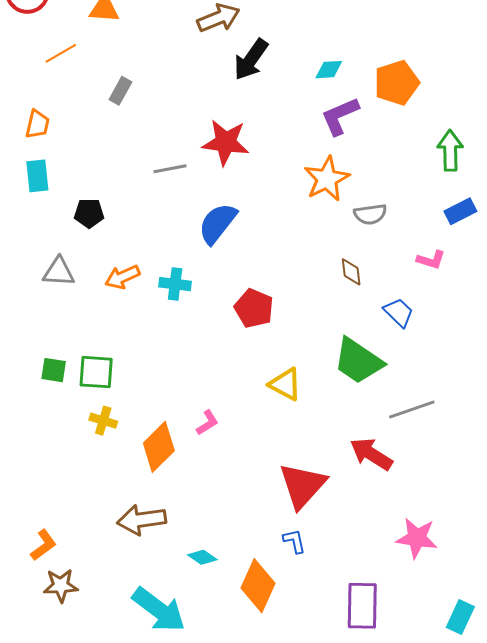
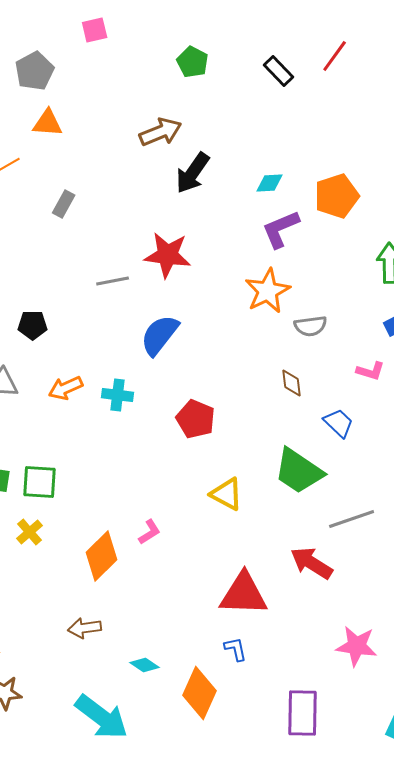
yellow cross: (103, 421) -> (30, 532), moved, turned 32
red triangle: (303, 485) -> (244, 594), turned 50
brown arrow: (142, 520) -> (85, 628), size x0.7

